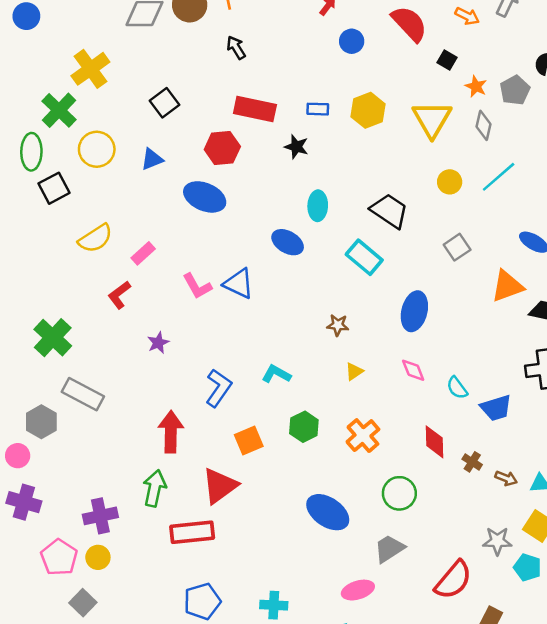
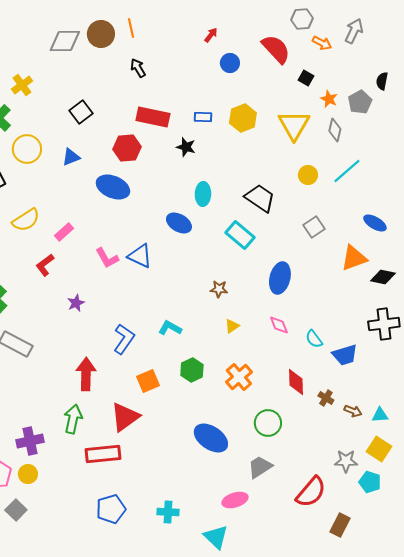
yellow cross: (90, 69) -> (22, 85), size x0.7

